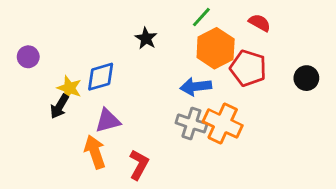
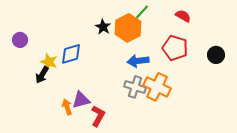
orange hexagon: (216, 48) -> (128, 28), moved
purple triangle: (108, 121) -> (81, 100), moved
orange arrow: (95, 152) -> (67, 107), size x0.7

